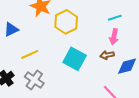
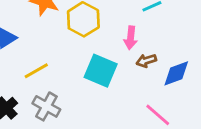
pink arrow: (114, 37) -> (131, 38), moved

